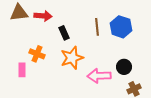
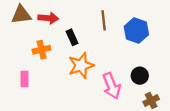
brown line: (97, 27) -> (104, 20), moved
orange cross: (37, 54) -> (42, 50), moved, turned -35
pink arrow: (99, 76) -> (112, 86), turned -110

